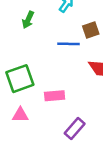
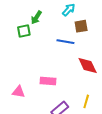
brown square: (91, 30) -> (81, 26), moved
green square: (20, 79) -> (24, 31), moved, size x0.6

